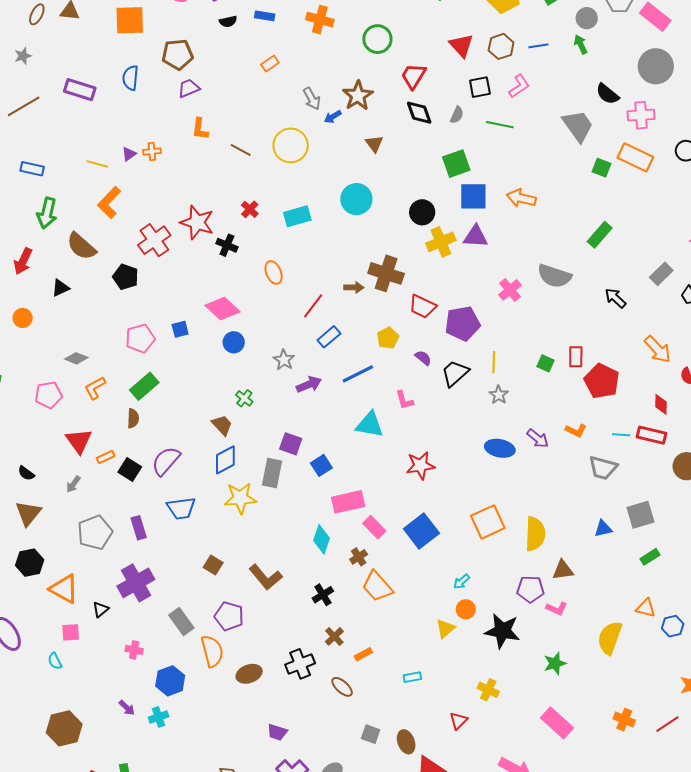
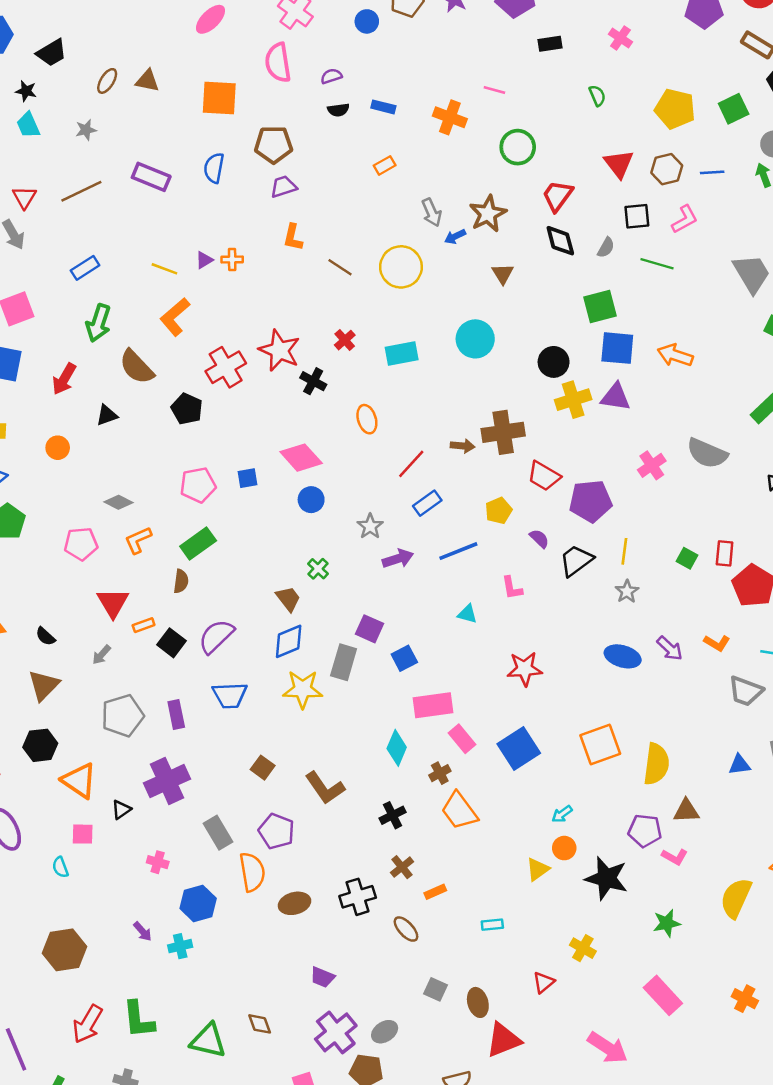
blue rectangle: (32, 169) -> (85, 268), turned -50
brown cross: (386, 273) -> (503, 432), turned -32
cyan triangle: (370, 425) -> (467, 614), size x0.6

